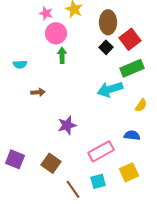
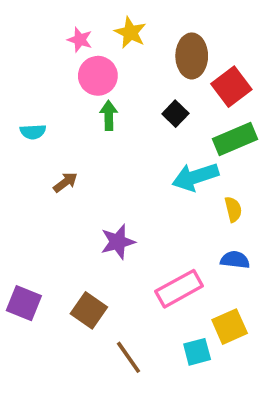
black square: (106, 47) -> (175, 114), moved
brown arrow: (38, 92) -> (65, 182), turned -32
yellow semicircle: (141, 105) -> (233, 209), moved, turned -48
cyan square: (98, 181) -> (197, 352), moved

